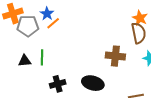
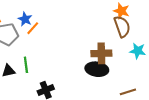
black ellipse: (93, 83) -> (97, 69), moved

